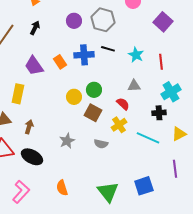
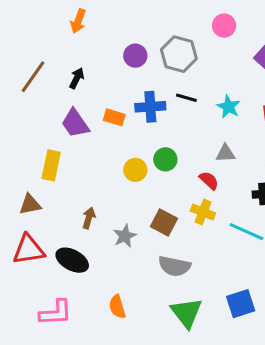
black arrow: (35, 28) -> (77, 78), moved
orange rectangle: (60, 62) -> (114, 117), turned -40
brown square: (93, 113) -> (164, 223), moved
yellow cross: (119, 125) -> (203, 212), turned -35
brown arrow: (29, 127) -> (89, 218), moved
gray semicircle: (101, 144) -> (174, 266), moved, size x1.5
pink L-shape: (21, 192) -> (56, 313), turned 45

